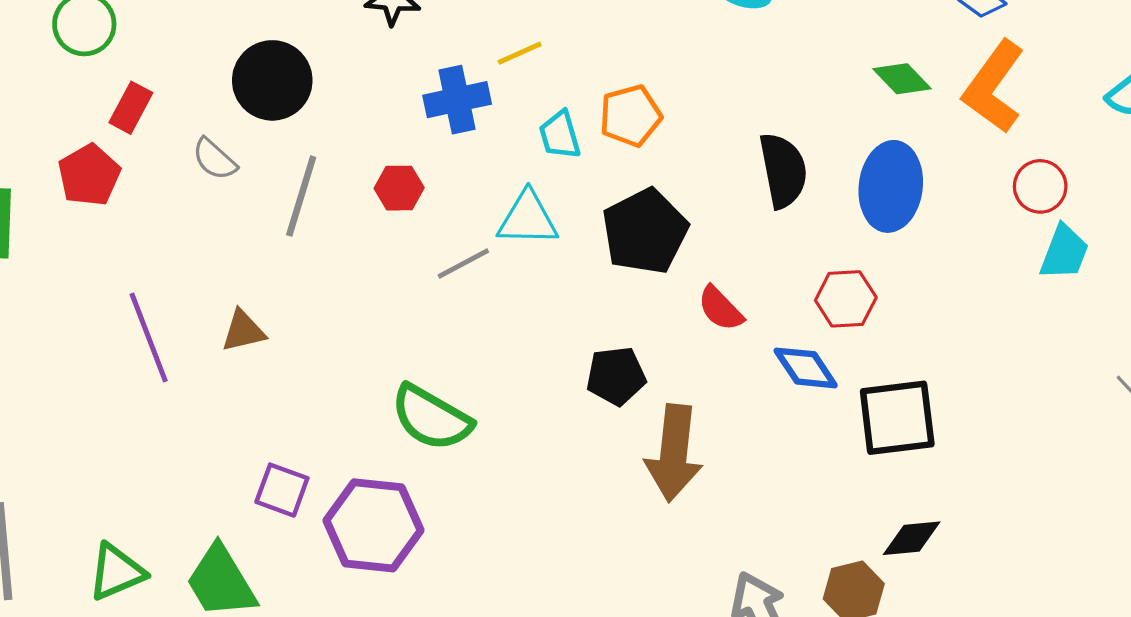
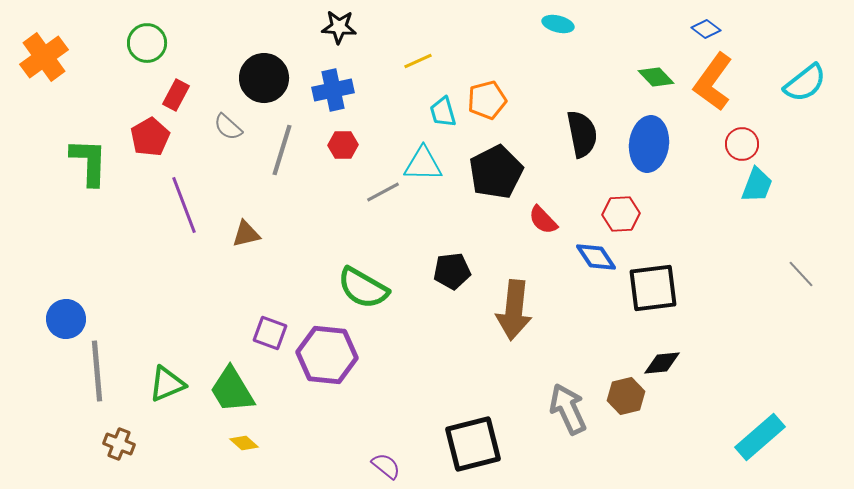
blue cross: (457, 100) -> (333, 90), moved
purple line: (149, 337) -> (184, 205), moved
black pentagon: (616, 376) -> (452, 271), moved

